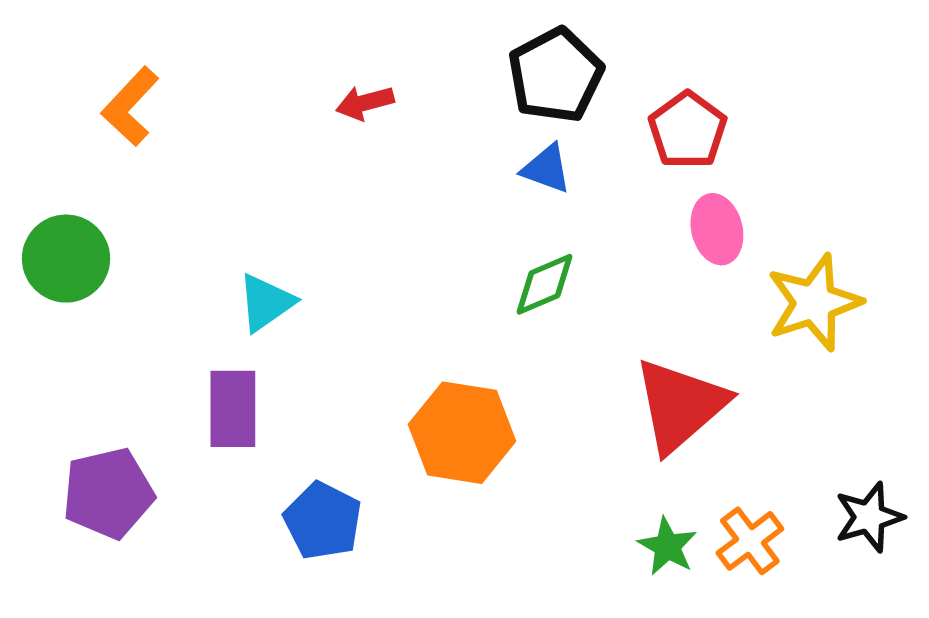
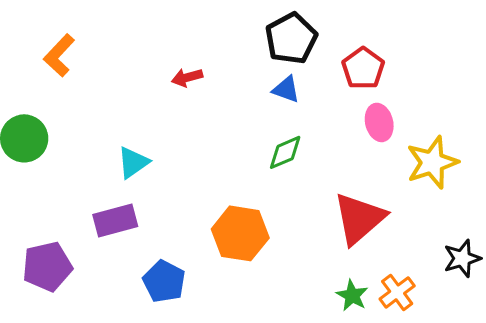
red arrow: (365, 103) -> (187, 77), moved
purple rectangle: (233, 409) -> (115, 220), turned 75
black star: (869, 517) -> (462, 258), moved

